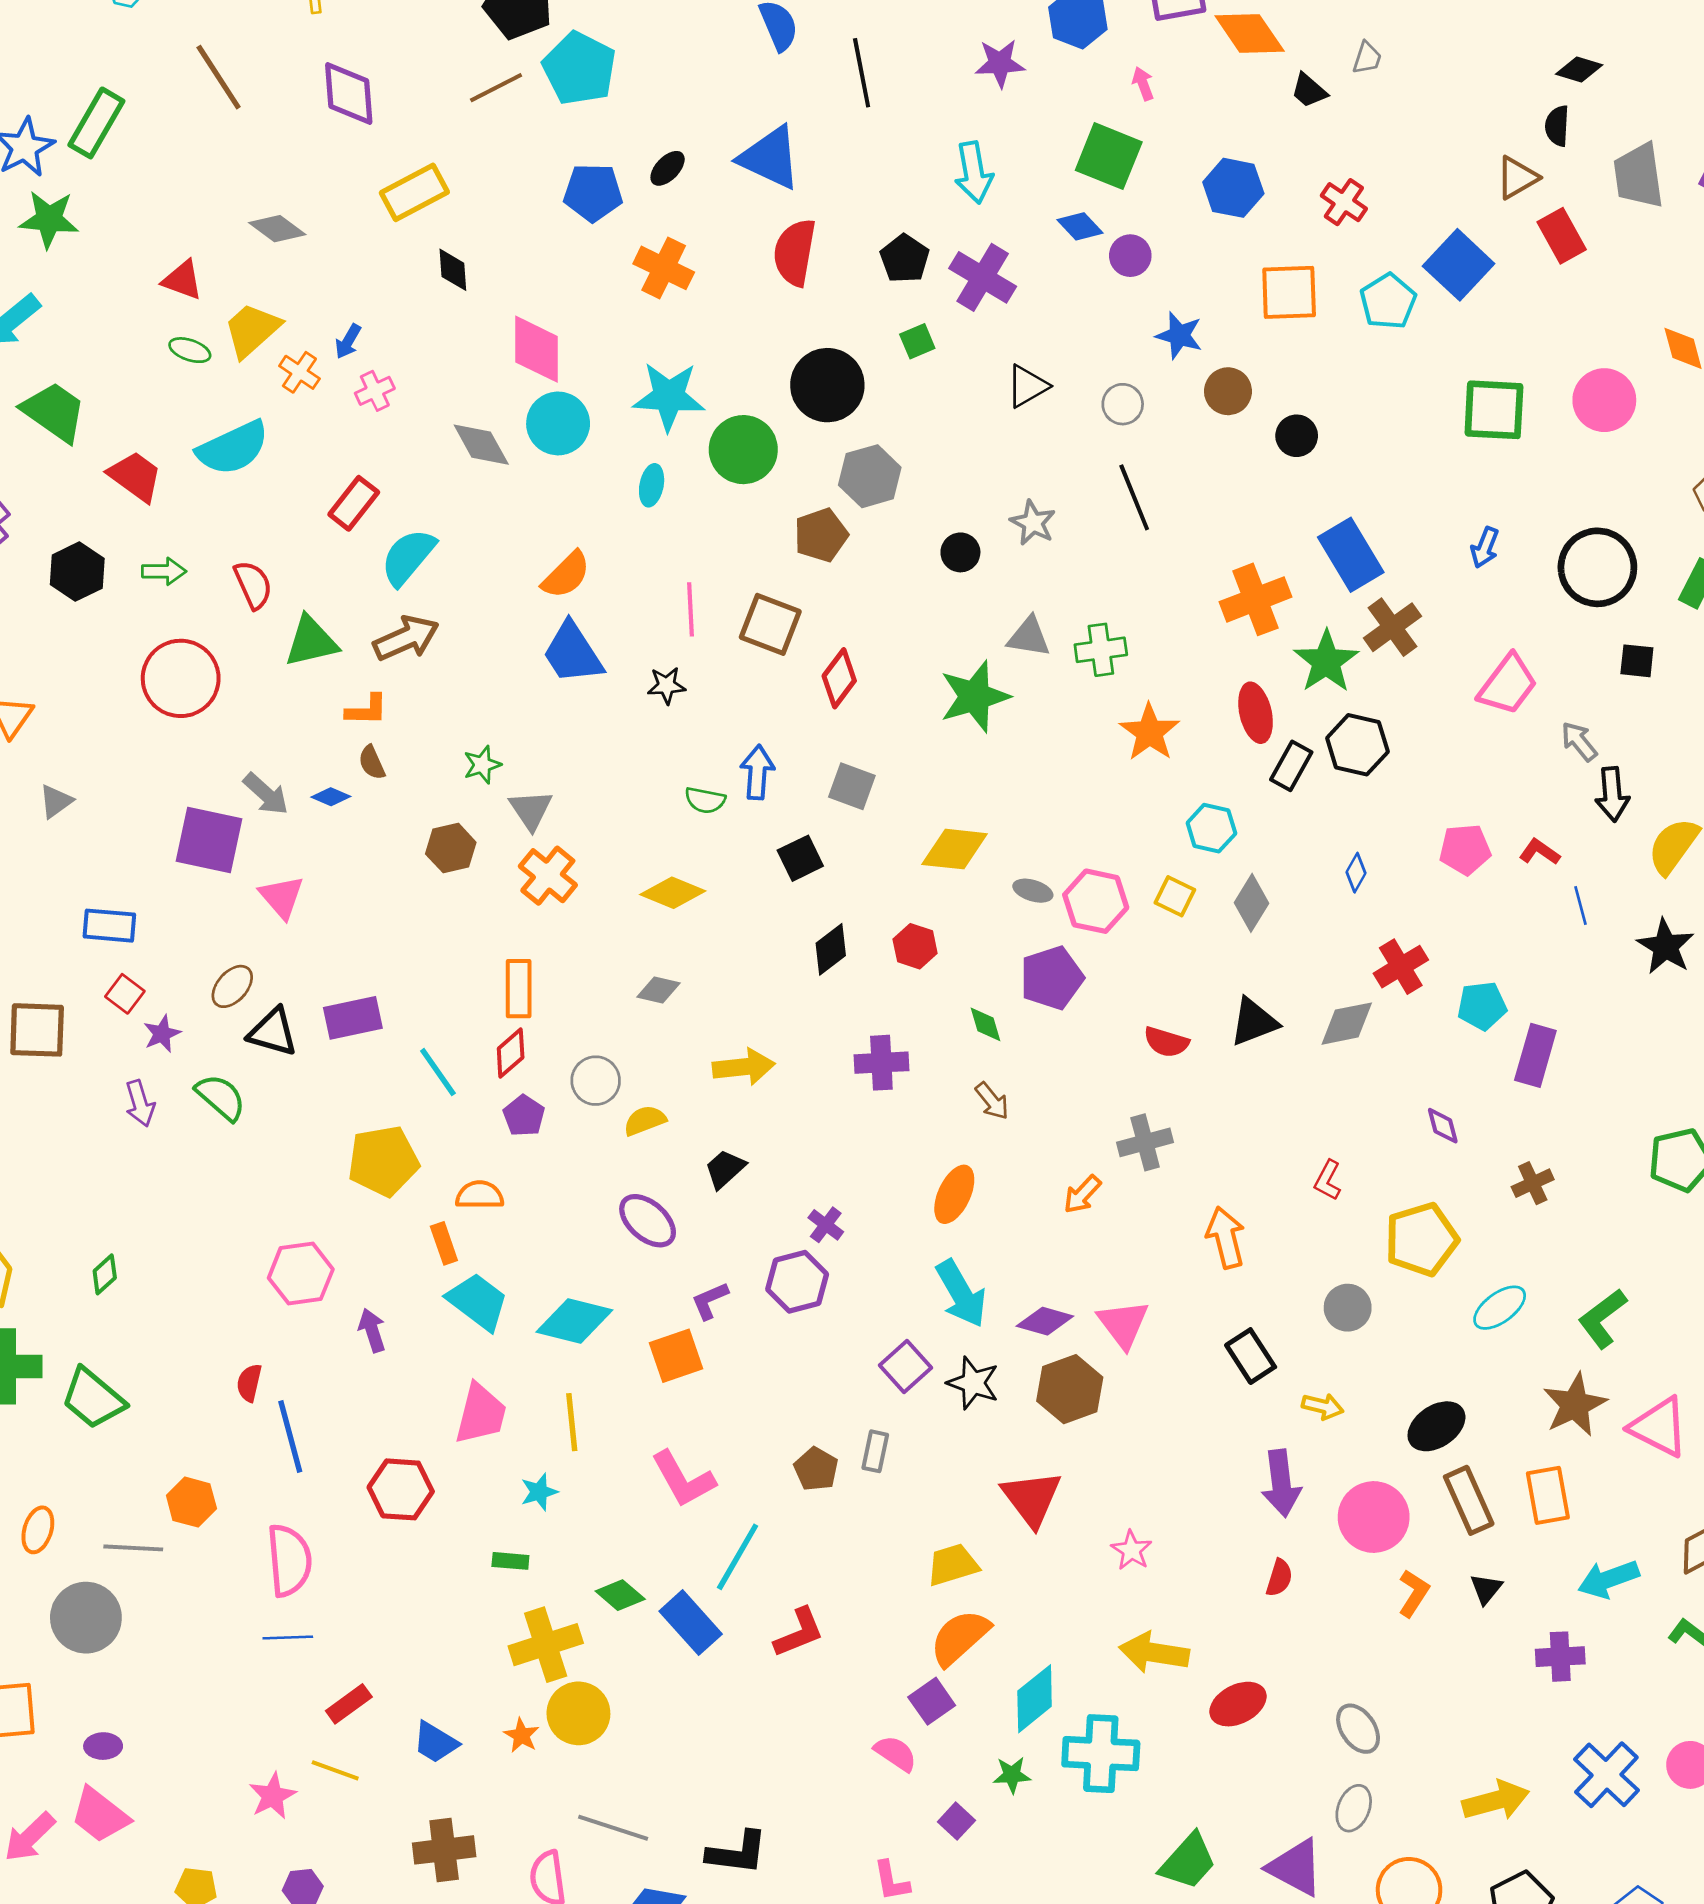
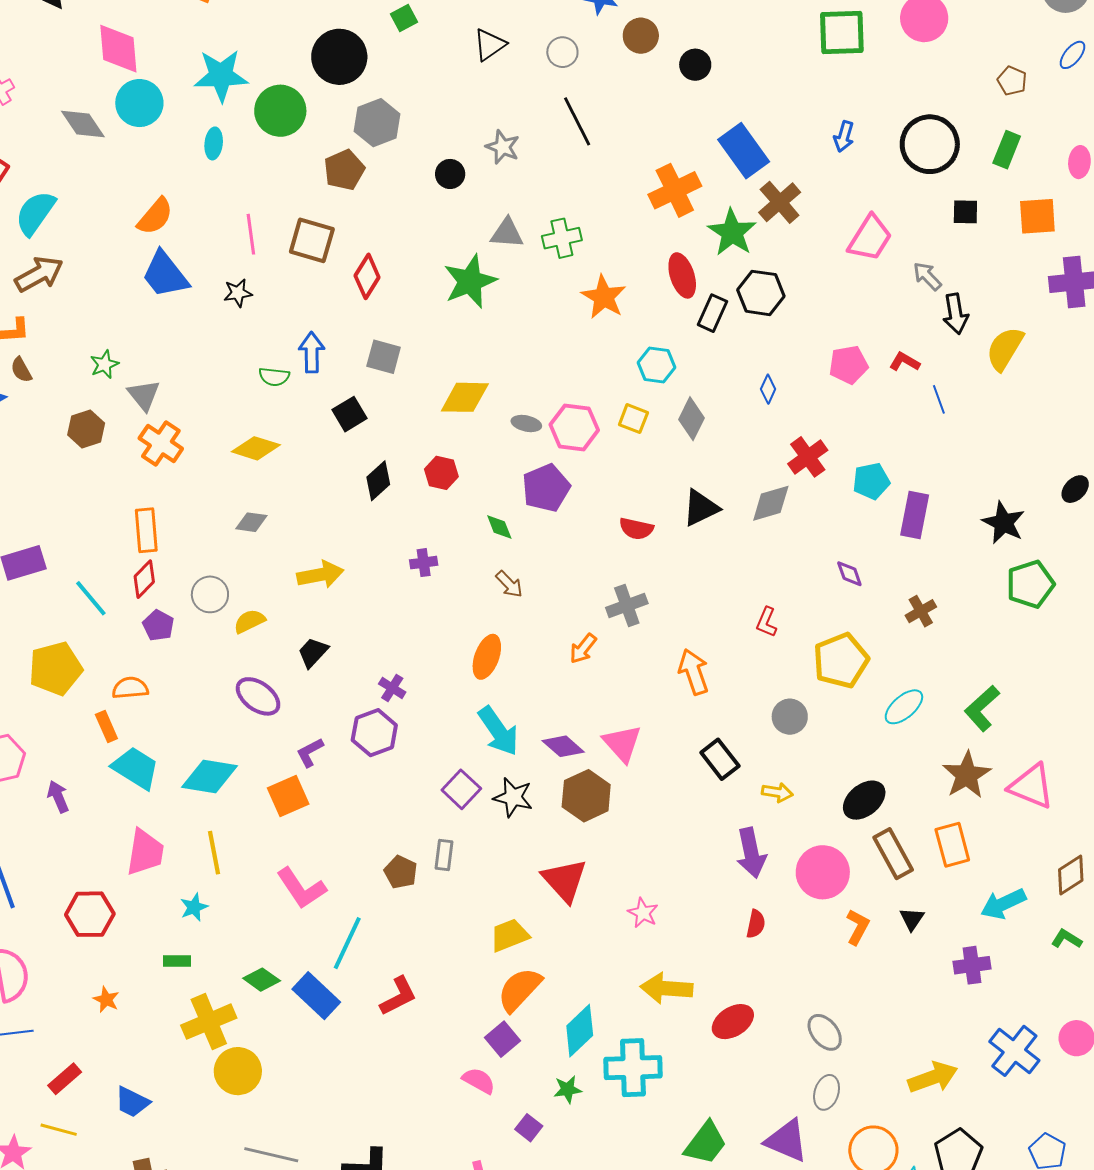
black star: (1666, 946) -> (1004, 523), moved
purple cross: (881, 1063) -> (424, 563), size x0.7
purple diamond: (1045, 1321) -> (563, 746), turned 30
orange star: (521, 1735) -> (106, 1000), moved

